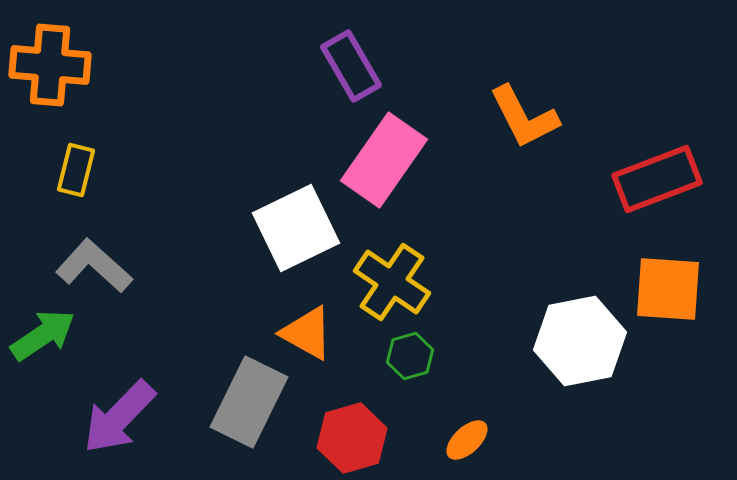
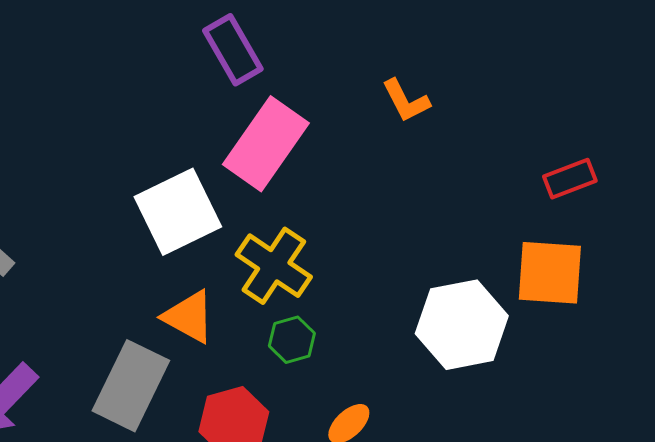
orange L-shape: (524, 117) -> (406, 101), size x0.7
red rectangle: (657, 179) -> (570, 179), moved, size x0.6

